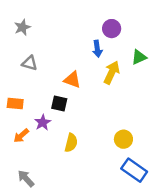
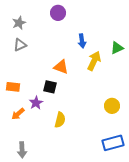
purple circle: (112, 29) -> (58, 13), moved
gray triangle: (30, 63) -> (20, 45), moved, turned -40
yellow circle: (123, 139) -> (112, 106), moved
blue rectangle: (134, 170) -> (113, 143), turned -50
gray arrow: (26, 178) -> (22, 150), turned -140

